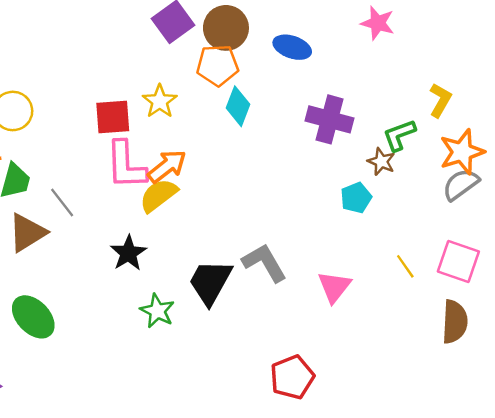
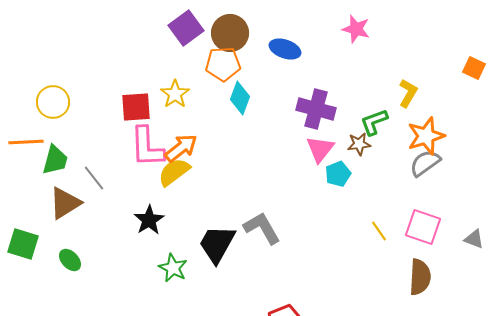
brown star: (381, 162) -> (359, 144), turned -30
pink triangle: (334, 287) -> (320, 149), moved
green ellipse: (33, 317) -> (70, 260), moved, size x0.6

